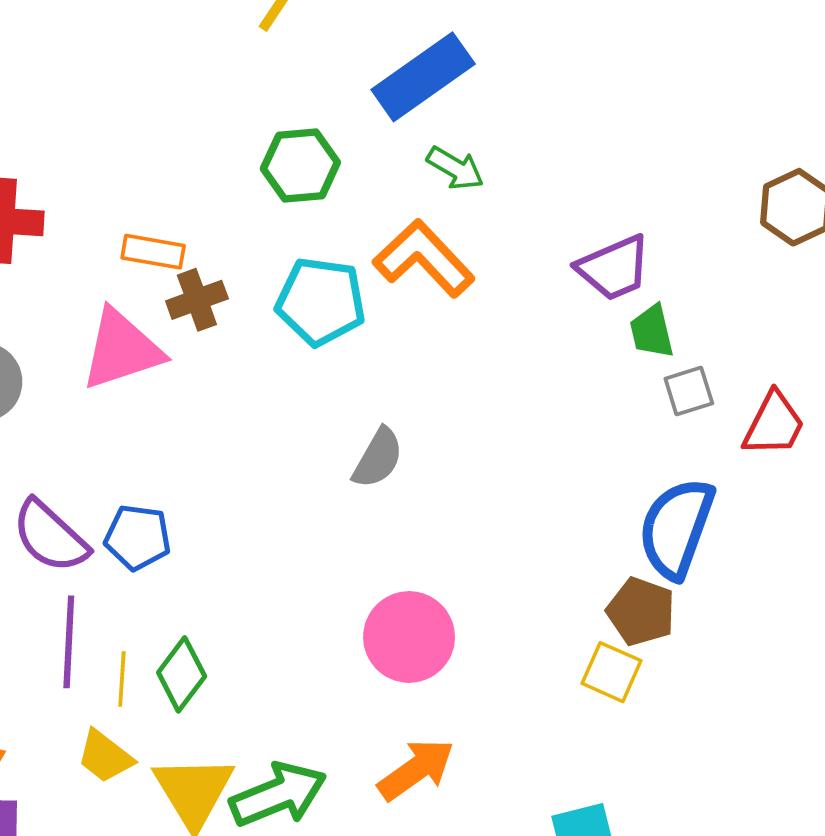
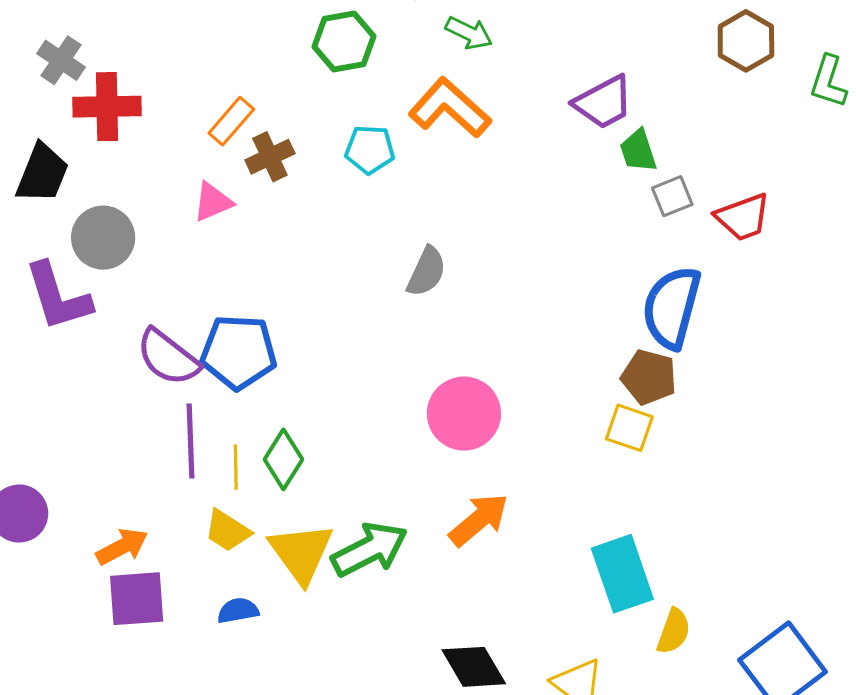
orange rectangle: (153, 252) -> (231, 121), turned -54
cyan pentagon: (321, 301) -> (370, 150), size x0.7
pink triangle: (122, 350) -> (213, 202), size x0.6
red trapezoid: (774, 424) -> (743, 217), turned 48
blue pentagon: (138, 537) -> (239, 352), size x1.4

